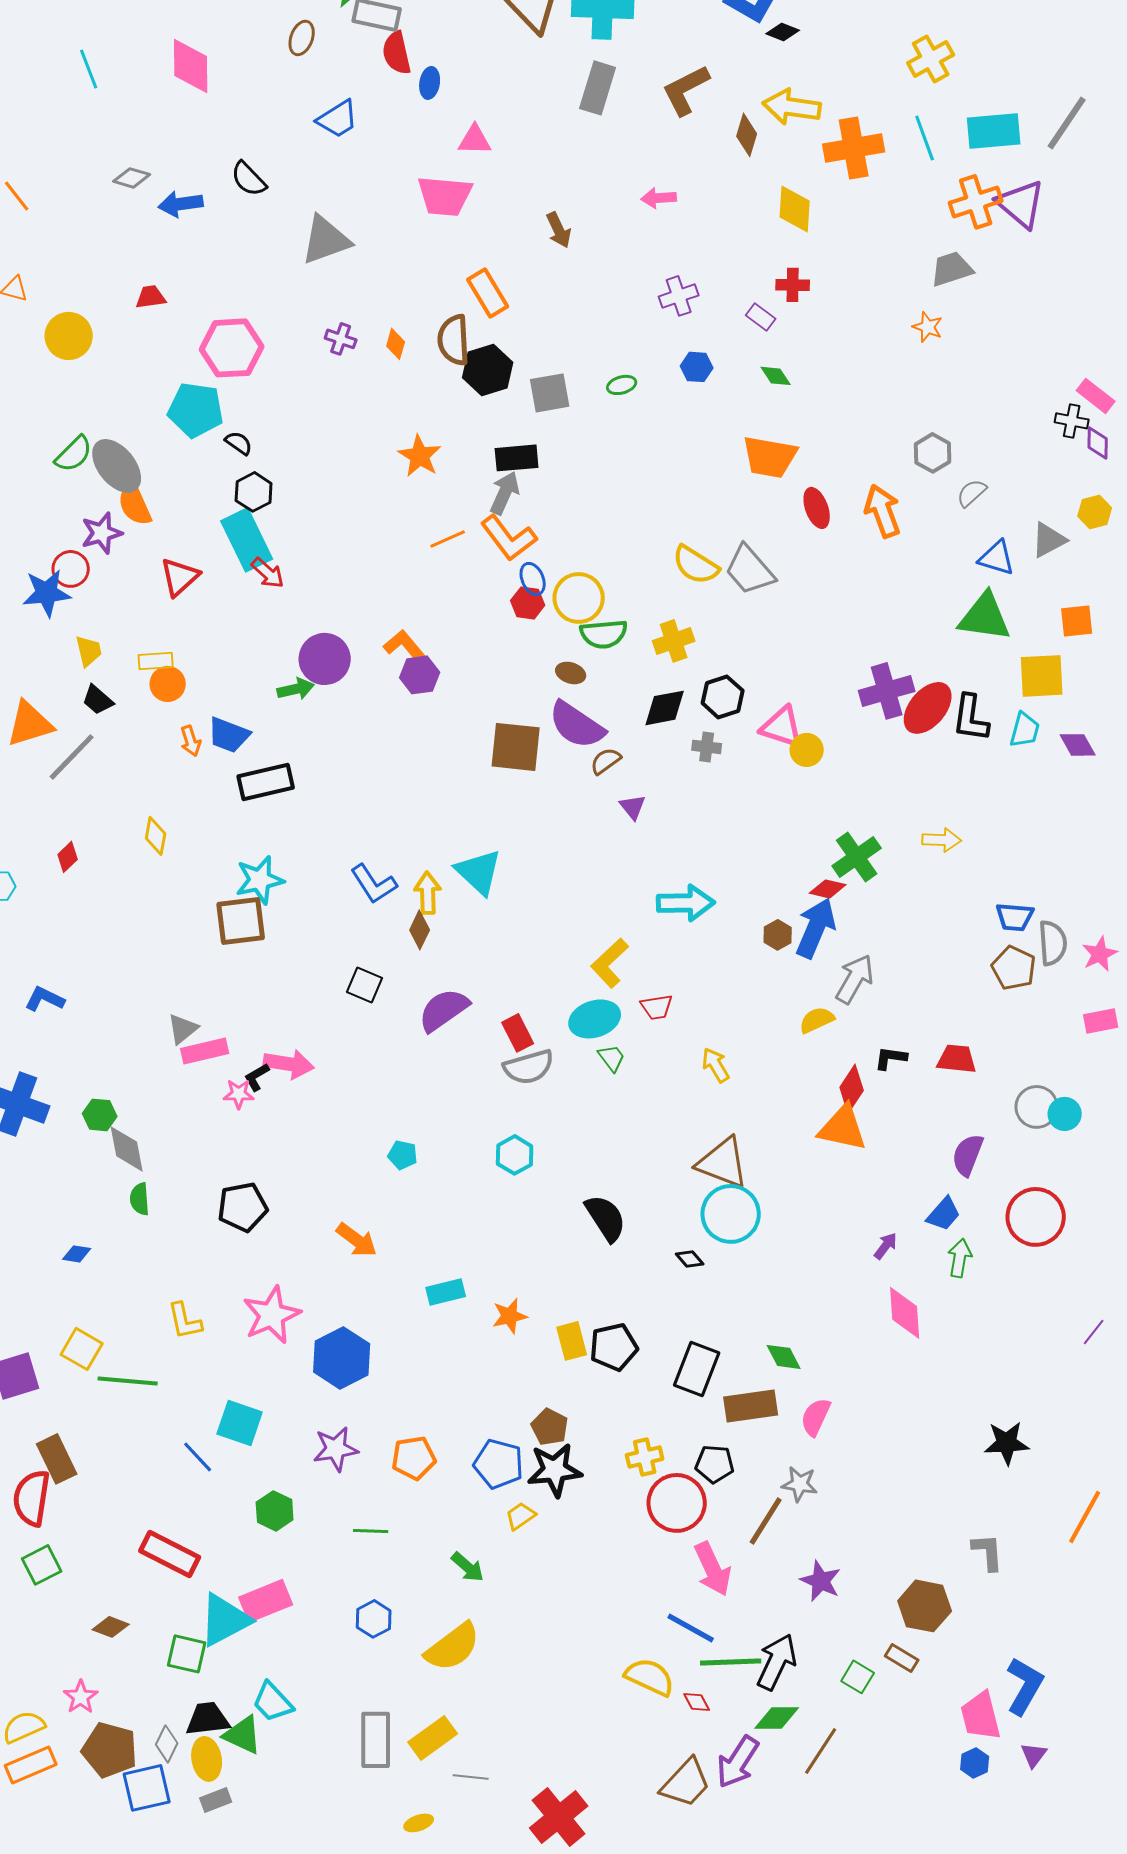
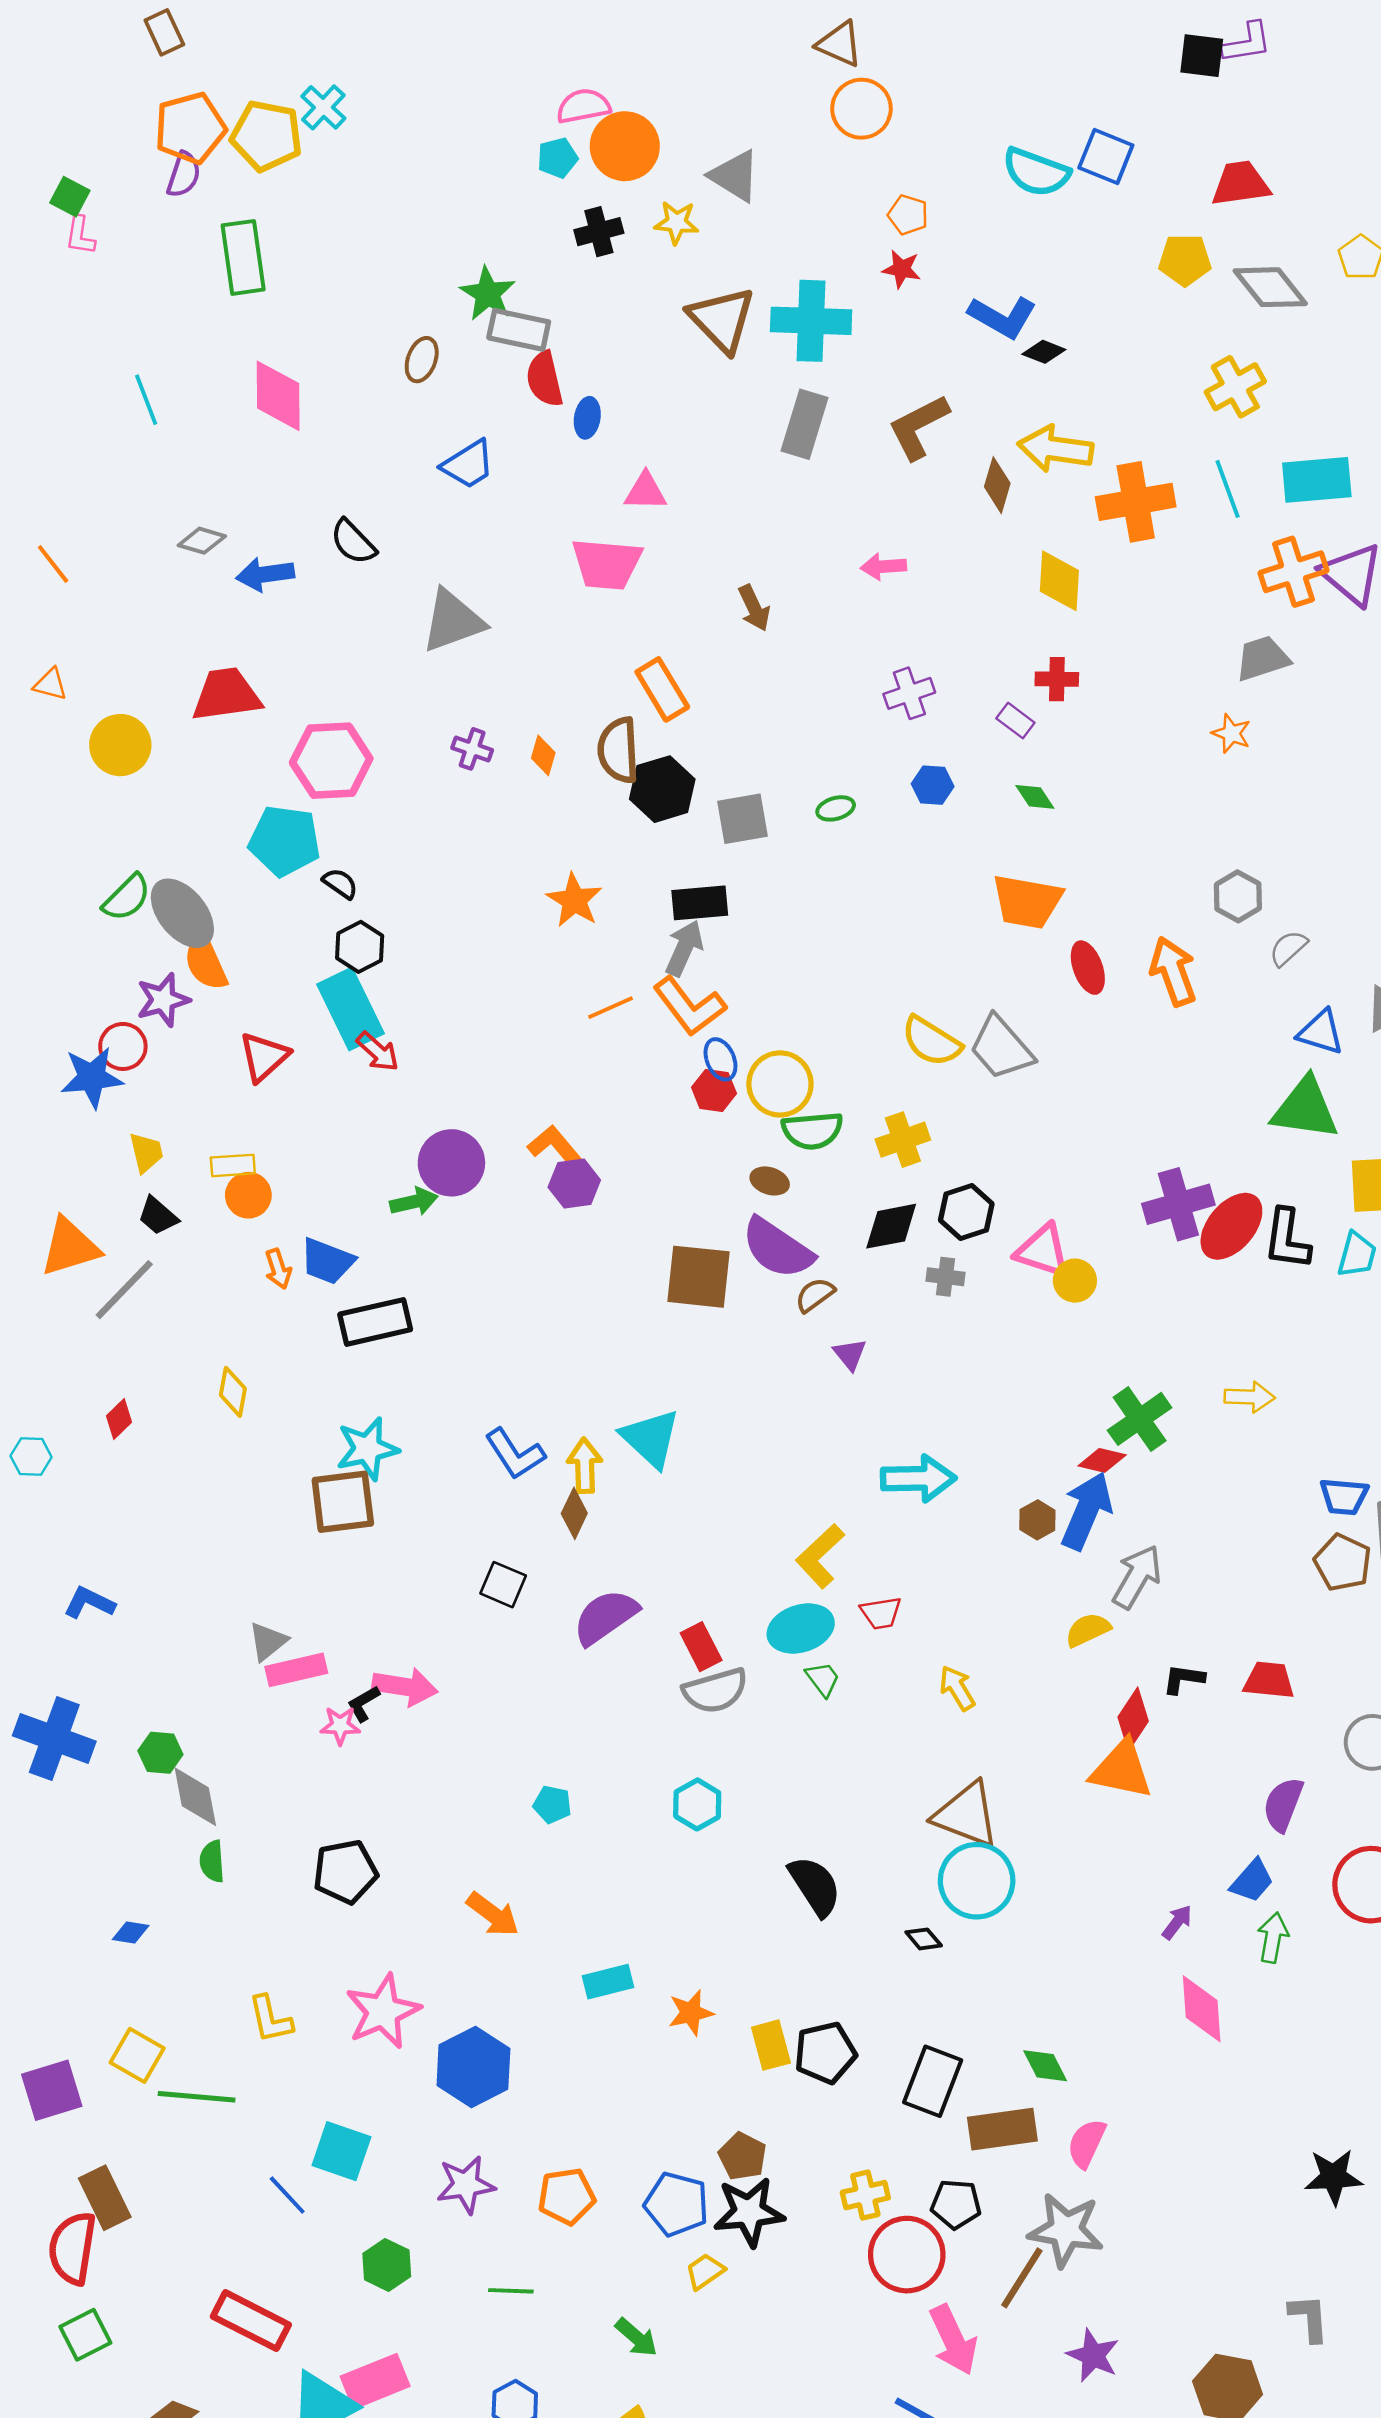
red trapezoid: (151, 297) -> (226, 695), size x1.8
gray star: (800, 1484) -> (1066, 2230), size x1.6

